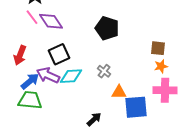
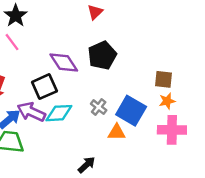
purple diamond: (51, 21) -> (64, 63), moved
black pentagon: (107, 28) -> (102, 55), turned 30
blue square: (136, 107) -> (131, 111), moved, turned 35

